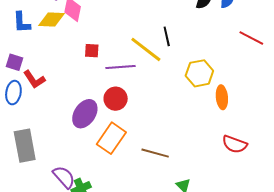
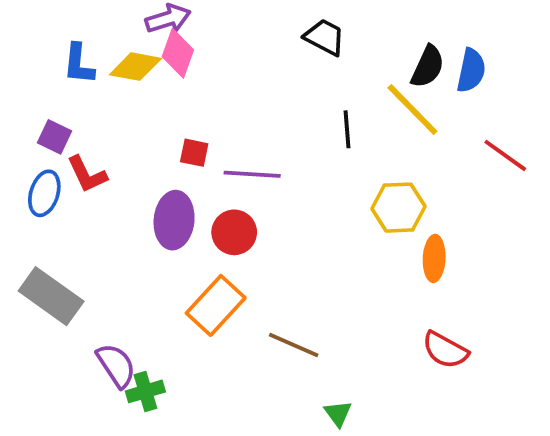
yellow line: (146, 49) -> (412, 109), moved
red square: (92, 51) -> (194, 153), moved
purple ellipse: (85, 114) -> (174, 220), moved, turned -36
gray rectangle: (25, 146) -> (51, 296), turned -52

